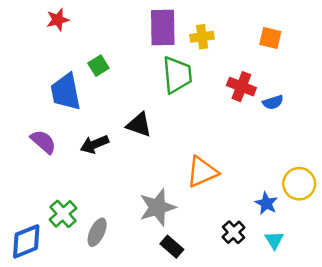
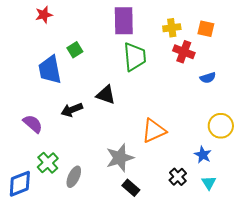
yellow cross: (202, 37) -> (172, 28), moved
red cross: (241, 87) -> (184, 52), moved
purple semicircle: (43, 142) -> (33, 124), moved
yellow circle: (299, 184) -> (221, 126), moved

